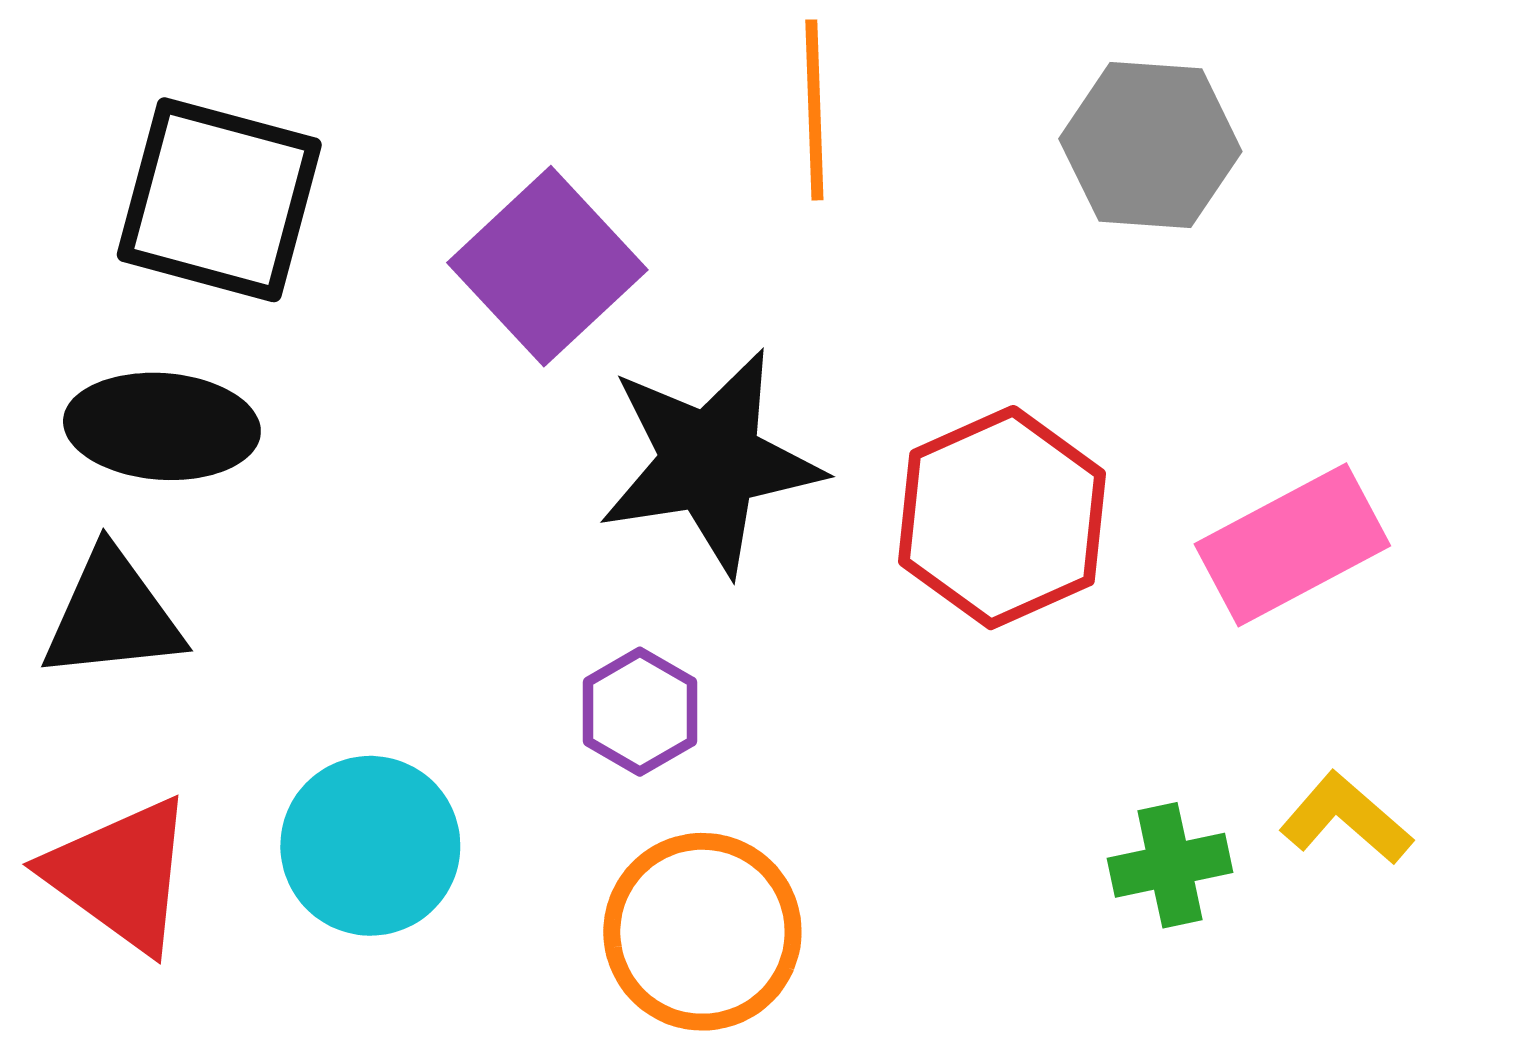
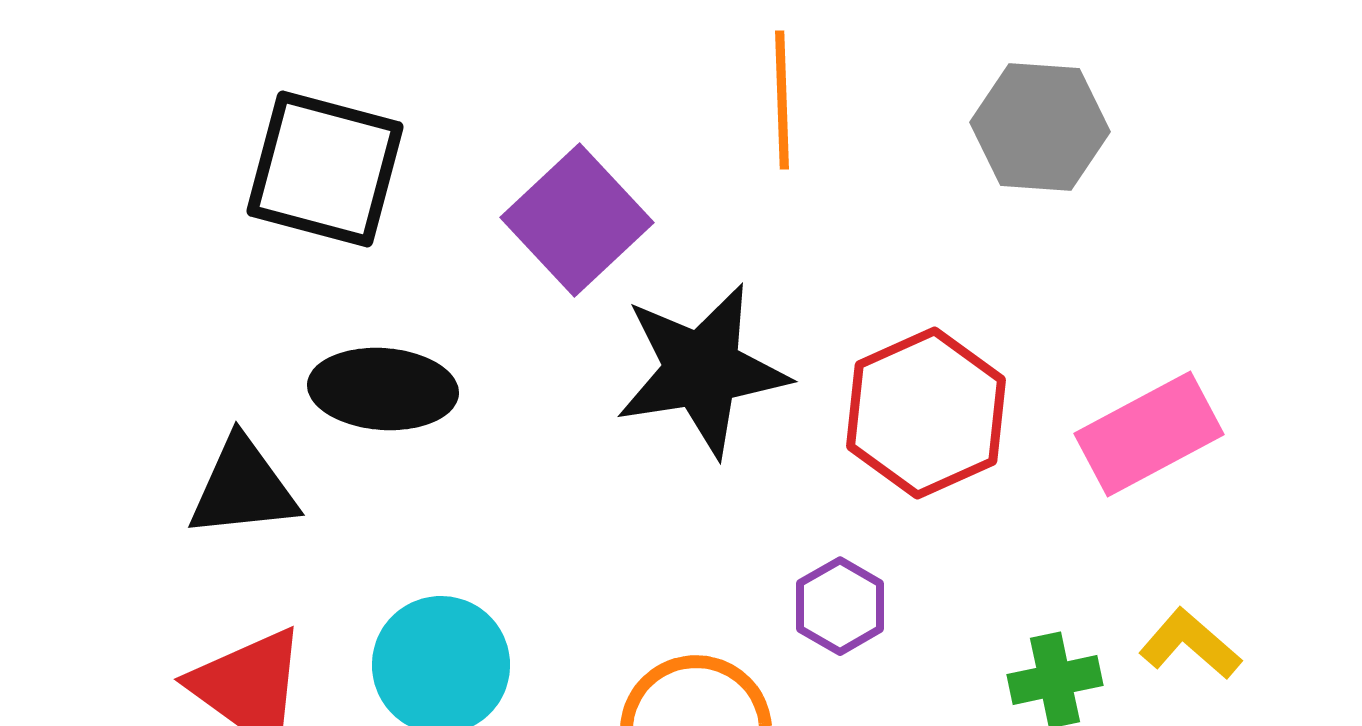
black ellipse: (162, 426) -> (383, 389), moved
purple hexagon: (640, 712) -> (840, 606), moved

